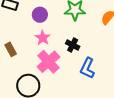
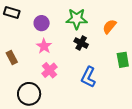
black cross: (73, 45) -> (81, 43), moved
pink cross: (48, 62) -> (50, 70), size x0.7

